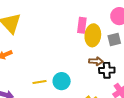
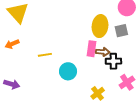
pink rectangle: (82, 25) -> (92, 49), moved
yellow line: (40, 82) -> (45, 55), moved

